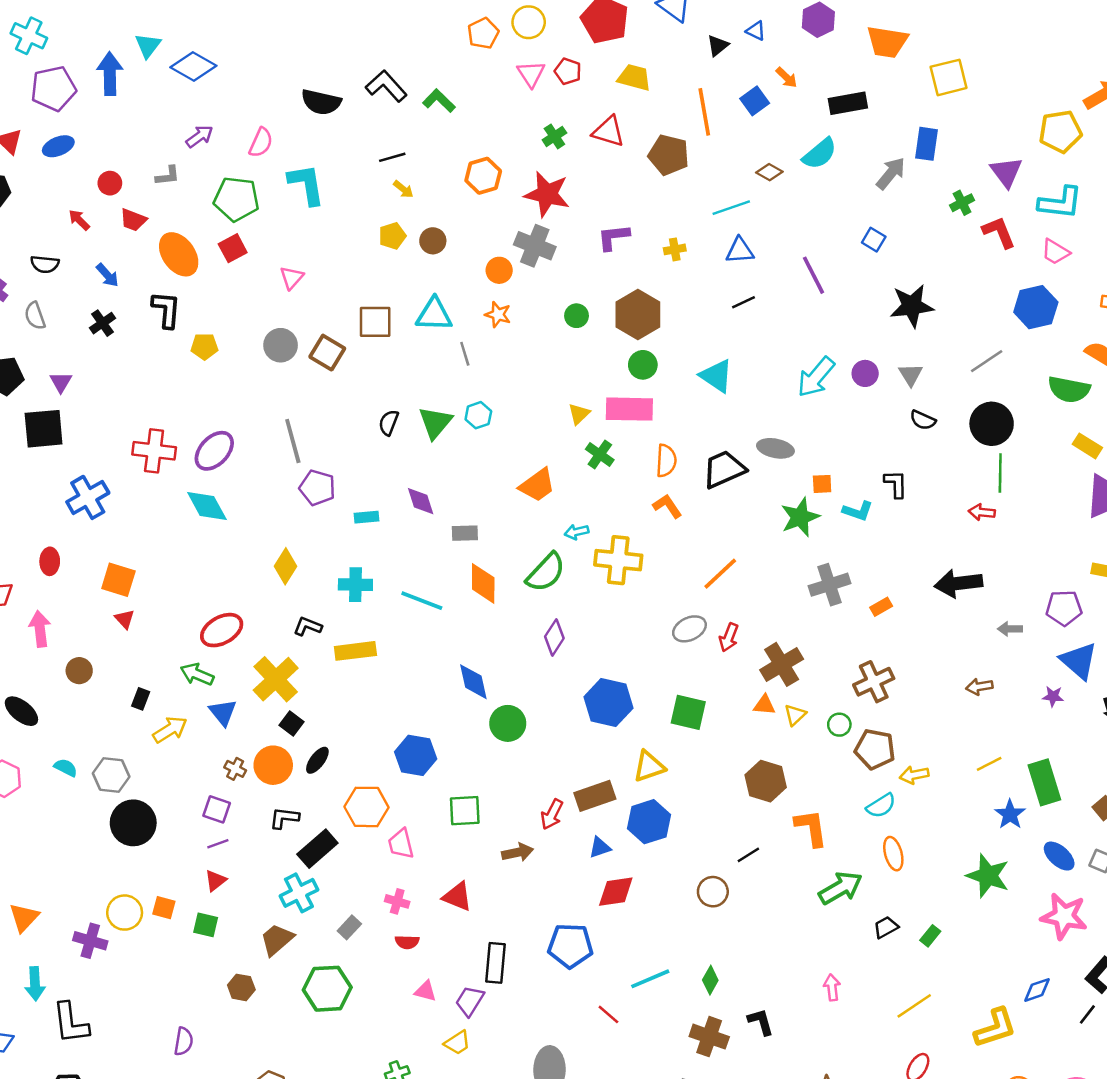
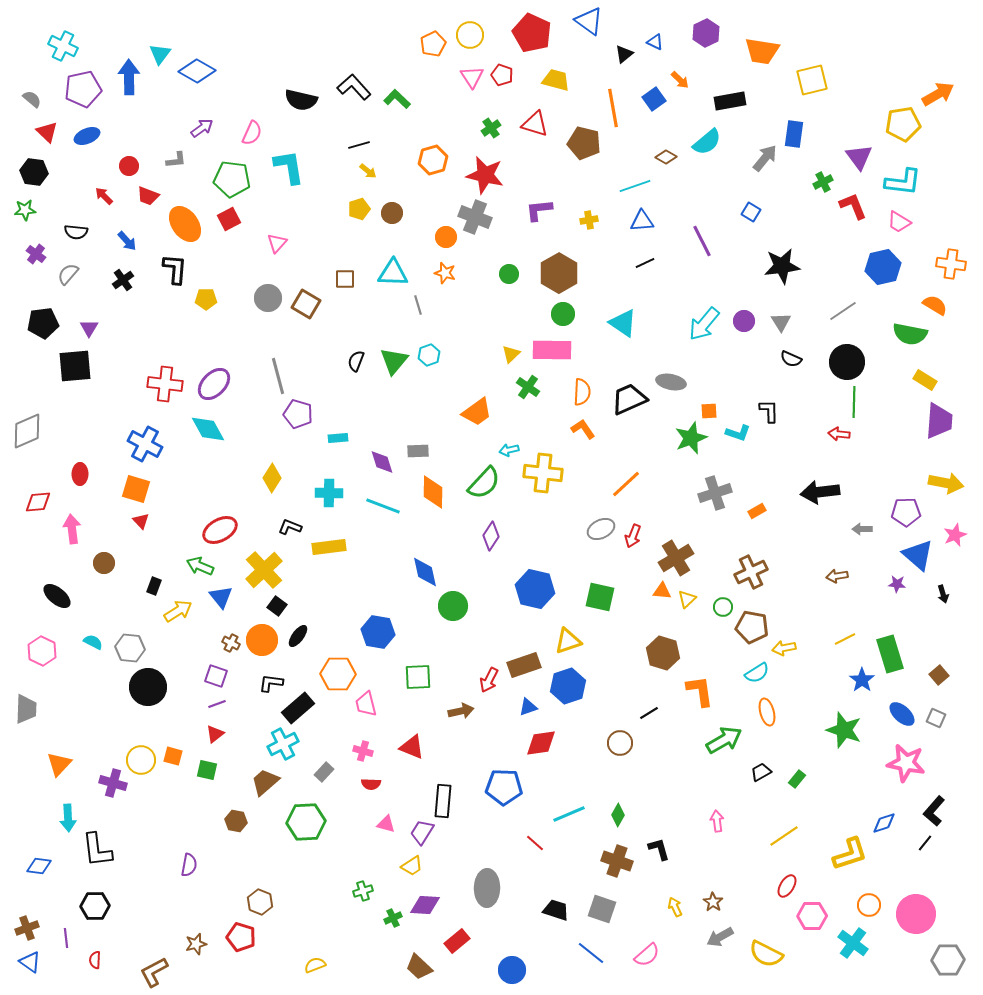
gray semicircle: (35, 316) -> (68, 274), turned 60
brown square: (375, 322) -> (345, 279), size x0.7
blue cross: (88, 497) -> (145, 444), moved, turned -32
purple diamond: (421, 501) -> (382, 462), moved

